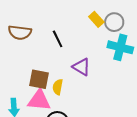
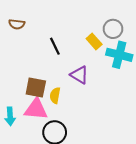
yellow rectangle: (96, 19) -> (94, 42), moved
brown semicircle: (20, 32) -> (17, 24), moved, size x0.7

